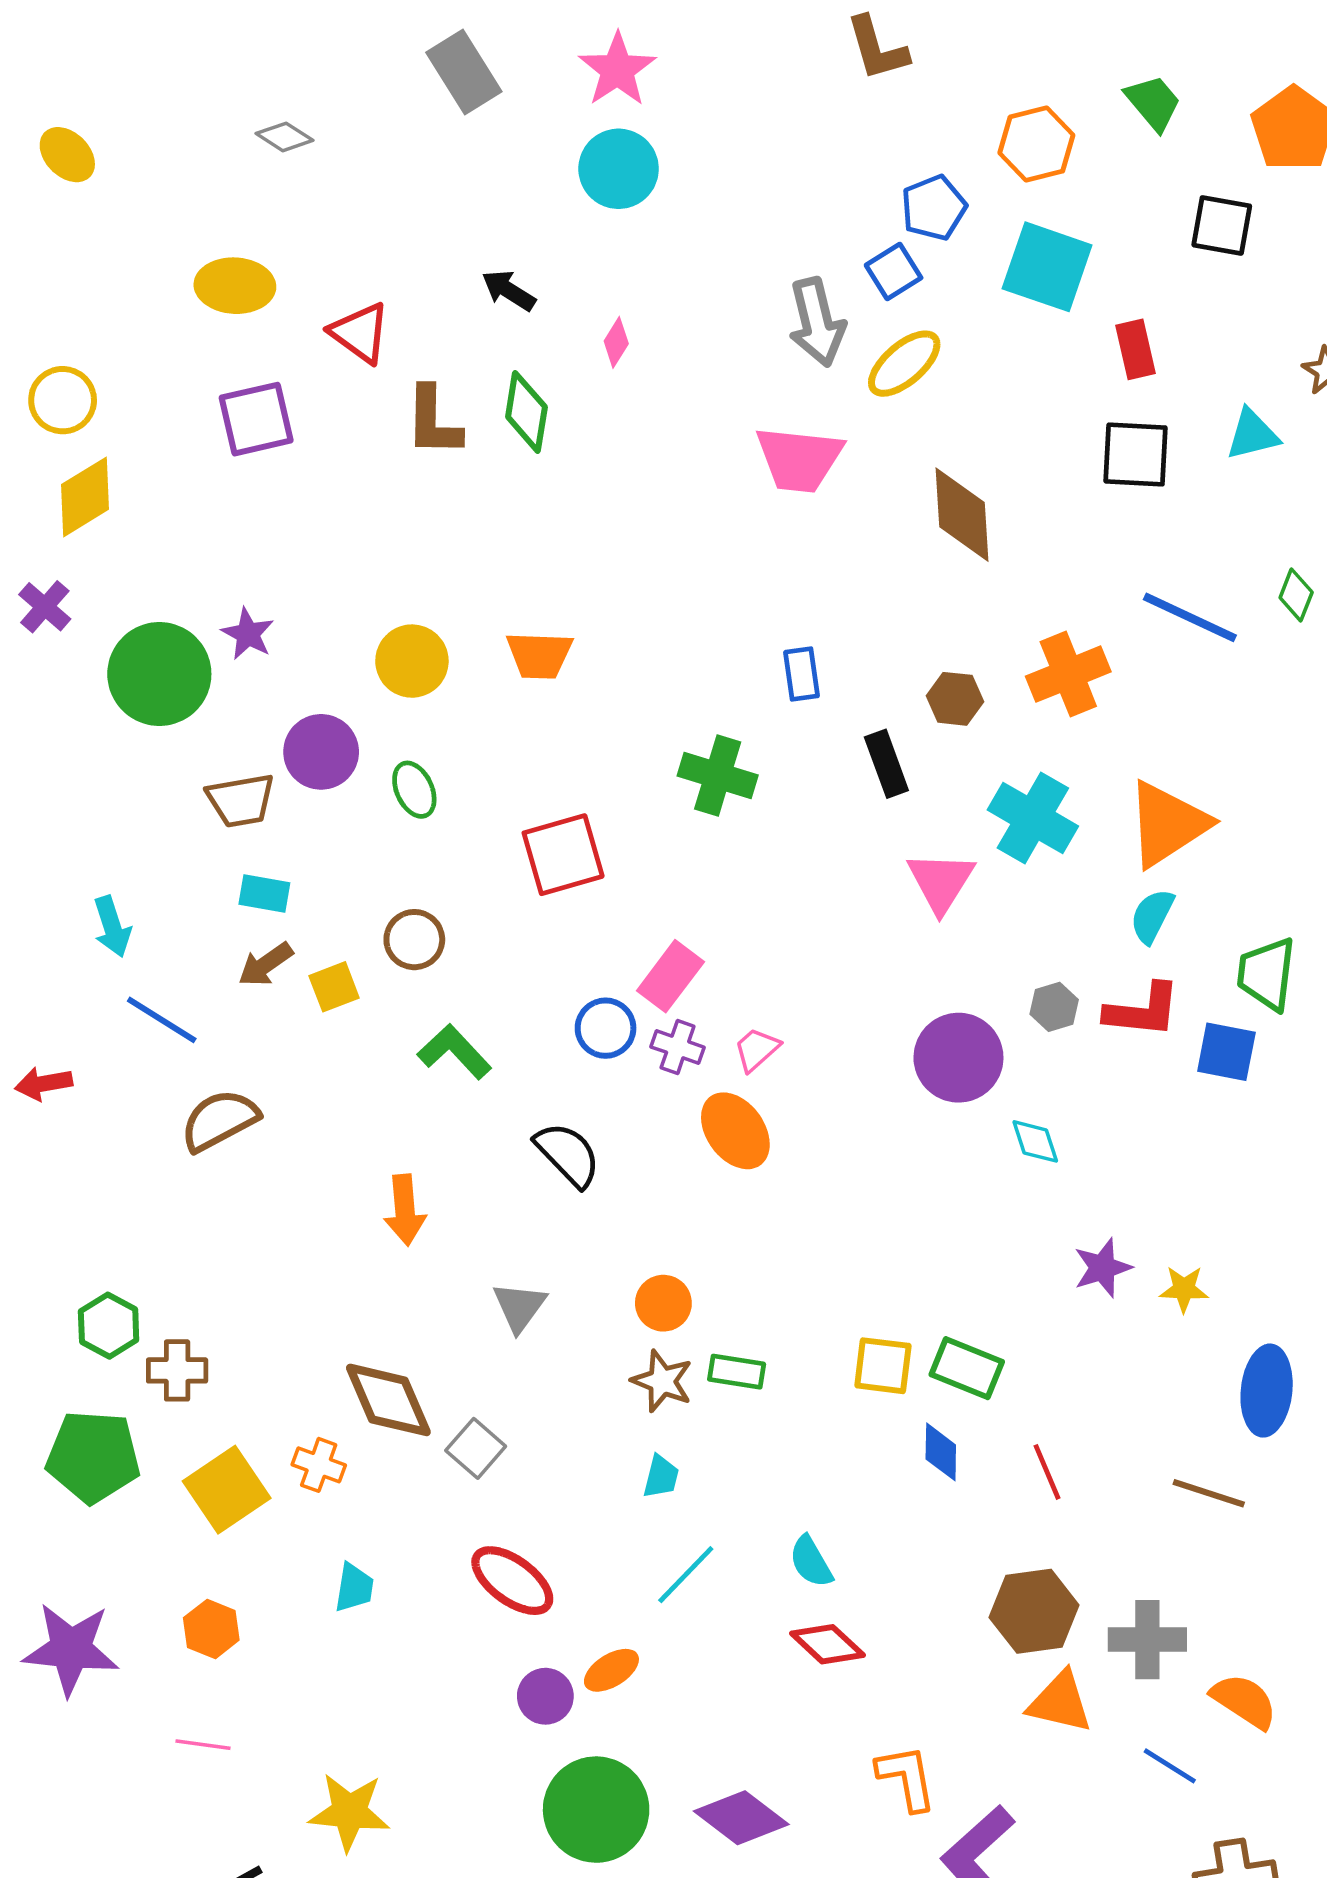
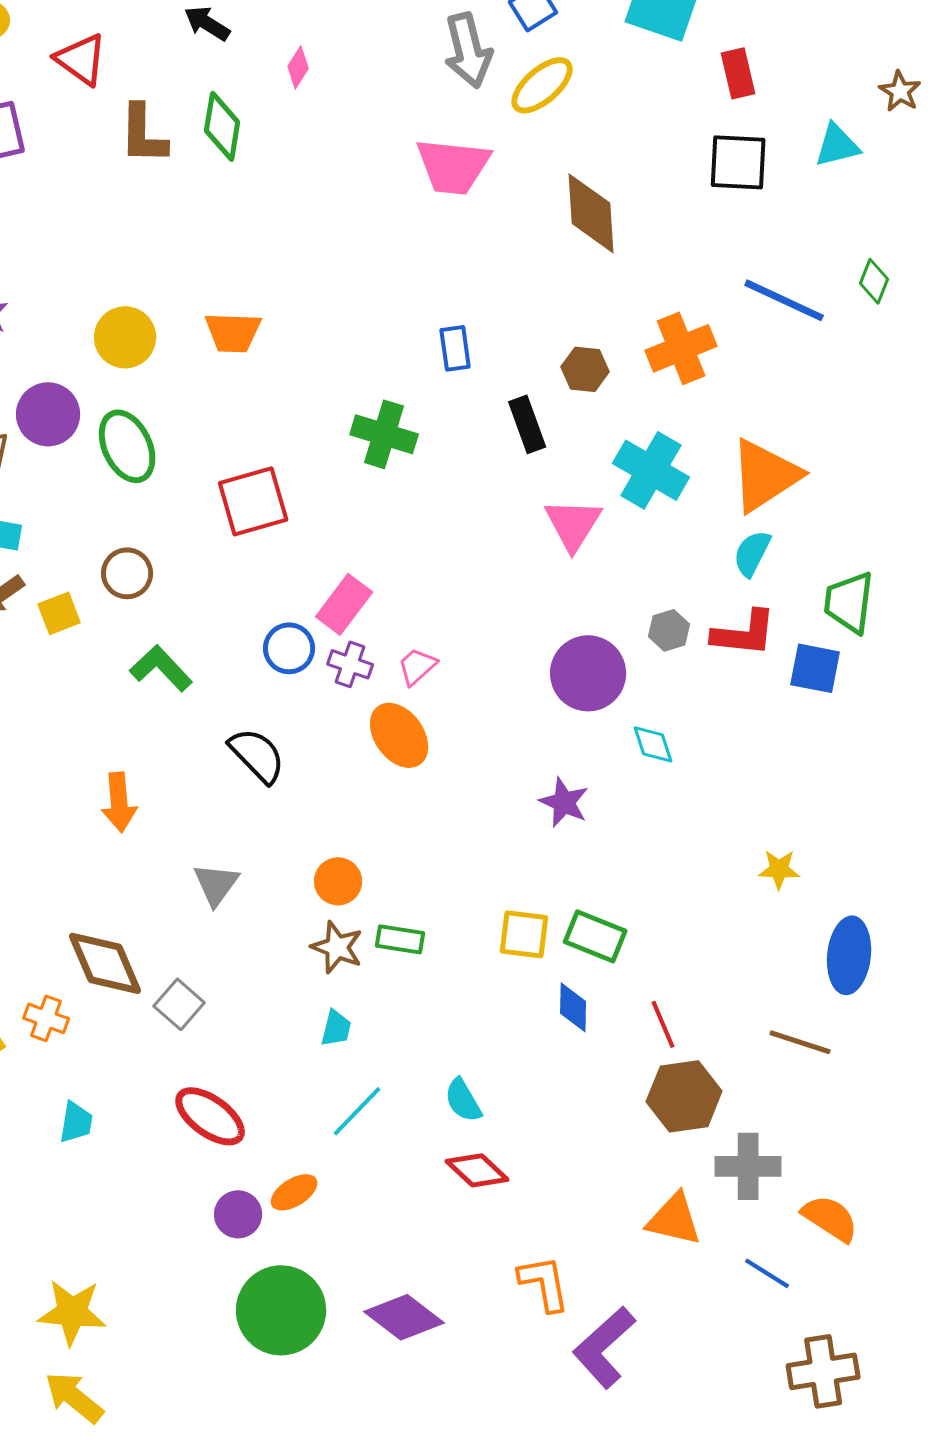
green ellipse: (414, 790) -> (127, 446), size x1.5
purple star: (1102, 1268) -> (564, 802), moved, turned -30
brown hexagon: (1034, 1611) -> (684, 1096), moved

